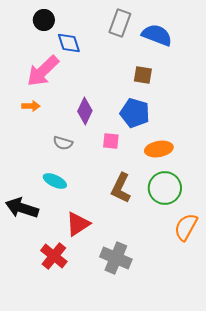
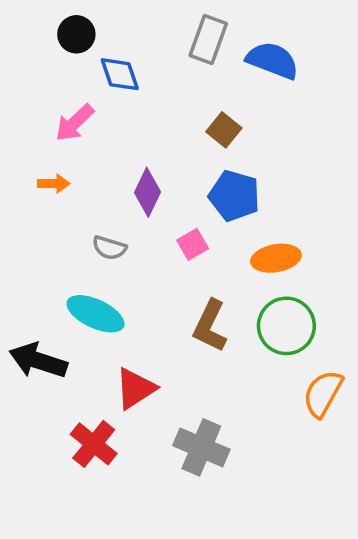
pink arrow: (43, 71) -> (75, 123), size x0.7
brown square: (143, 75) -> (224, 130), moved, turned 30
pink square: (111, 141) -> (193, 244), turned -36
cyan ellipse: (55, 181) -> (95, 314), size x1.4

